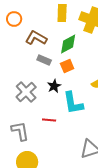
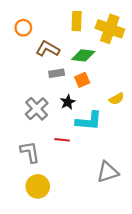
green diamond: (68, 44) -> (83, 55), turned 35
gray rectangle: (44, 60) -> (57, 73), turned -32
cyan L-shape: (73, 103) -> (89, 121), turned -75

